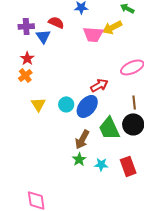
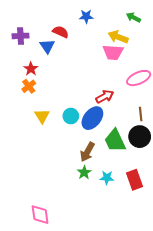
purple cross: (26, 26) -> (21, 36), moved
yellow arrow: (112, 27) -> (118, 37), turned 48
pink trapezoid: (93, 34) -> (113, 52), moved

